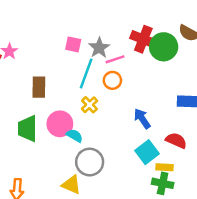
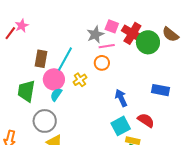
pink square: (73, 44) -> (112, 26), moved
cyan line: (86, 73) -> (65, 59), moved
pink circle: (60, 124) -> (54, 79), moved
cyan semicircle: (75, 136) -> (56, 95), moved, turned -96
gray circle: (90, 162) -> (45, 121), moved

